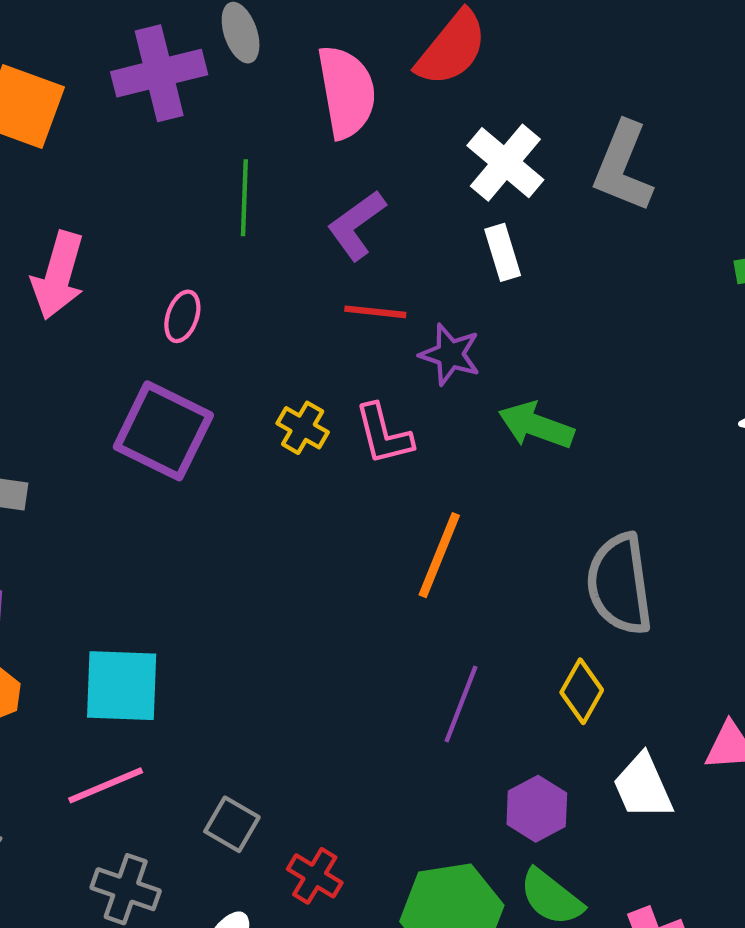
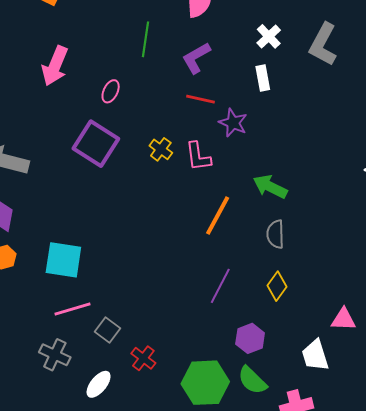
white cross: (505, 163) -> (269, 36), size x0.7
green arrow: (536, 425) -> (270, 187), moved
gray semicircle: (620, 584) -> (275, 234), moved, size x0.6
pink line: (106, 785) -> (72, 309), moved
white trapezoid: (643, 787) -> (315, 355), moved

